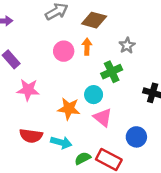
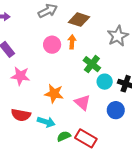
gray star: (127, 45) -> (118, 36), moved, size x1.5
green cross: (112, 72) -> (92, 64), turned -30
cyan circle: (94, 95) -> (105, 82), moved
blue circle: (136, 137) -> (116, 110), moved

